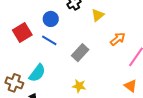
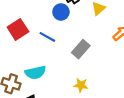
blue circle: (51, 19) -> (61, 12), moved
cyan semicircle: (37, 73) -> (35, 72), turned 42

